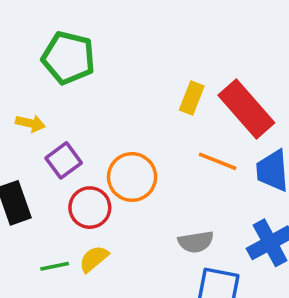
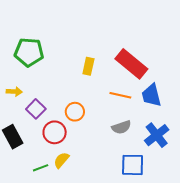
yellow rectangle: (192, 98) -> (88, 66), moved
orange circle: (132, 177) -> (75, 112), size x0.7
gray semicircle: (196, 242) -> (121, 127), moved

